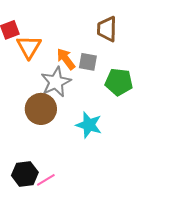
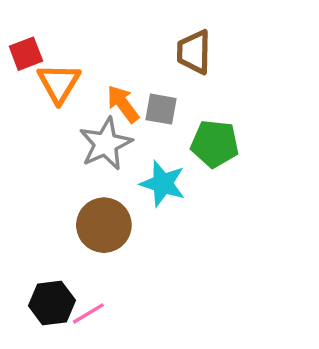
brown circle: (41, 109) -> (104, 225), moved
cyan star: (89, 125) -> (163, 184), moved

